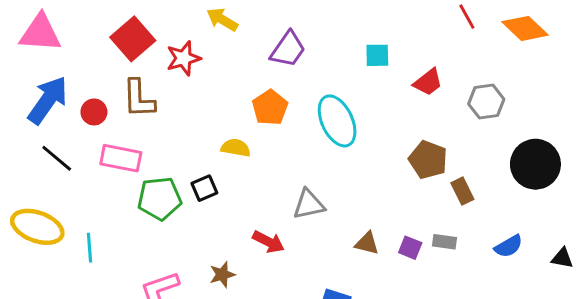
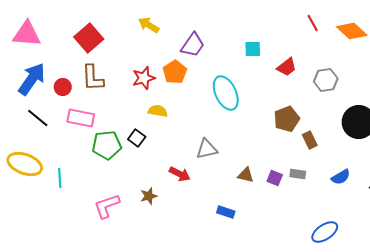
red star: (183, 58) -> (144, 78), moved
orange pentagon: (270, 108) -> (175, 72), moved
brown pentagon: (428, 160) -> (287, 119), turned 30
black square: (204, 188) -> (137, 138), turned -30

